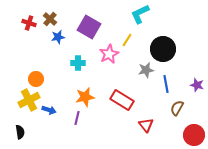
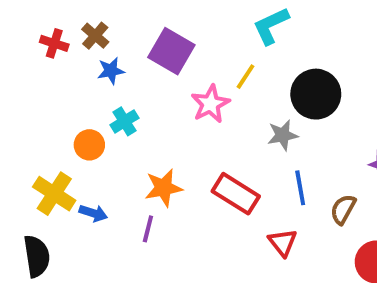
cyan cross: (78, 63) -> (124, 121), moved, turned -32
orange circle: (36, 79) -> (89, 145), moved
blue line: (166, 84) -> (300, 188), moved
yellow cross: (29, 100) -> (54, 194), turned -30
black semicircle: (20, 132) -> (37, 256), size x1.5

